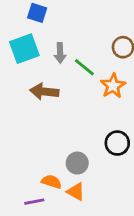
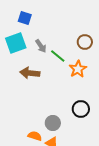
gray arrow: (60, 53) -> (41, 46), turned -32

